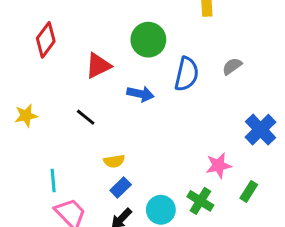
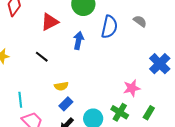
gray semicircle: (232, 66) -> (140, 21), turned 72
blue arrow: (140, 94) -> (78, 41), turned -90
green rectangle: (249, 191) -> (149, 113), moved

